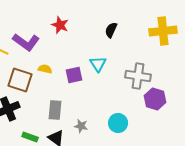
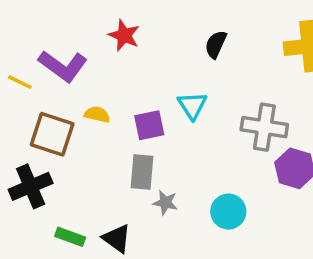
gray rectangle: (55, 110) -> (142, 172), moved
gray star: (81, 126) -> (165, 203), moved

